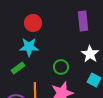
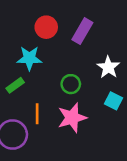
purple rectangle: (83, 21) -> (82, 31), moved, turned 36
red circle: (33, 23) -> (46, 27), moved

